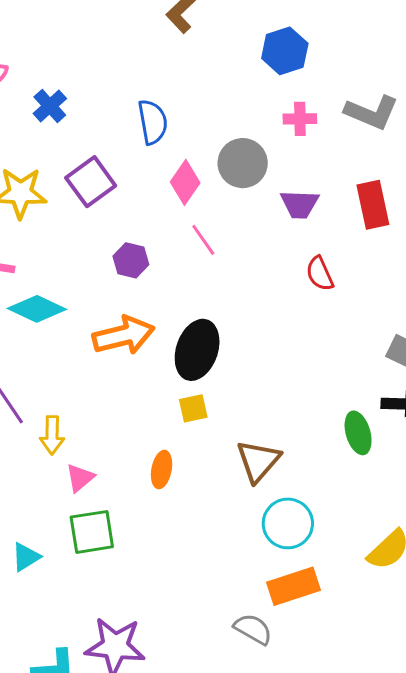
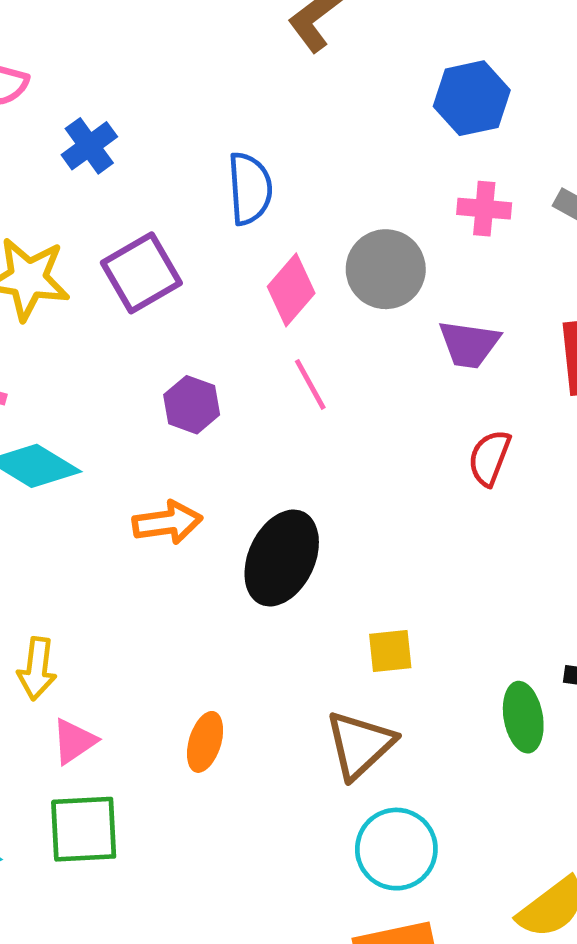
red semicircle: (320, 274) -> (489, 458), turned 39
orange arrow: (123, 335) -> (167, 522), size x0.7
yellow square: (193, 408) -> (390, 651), moved

